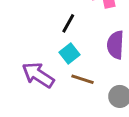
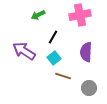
purple arrow: (38, 75) -> (24, 51), moved

